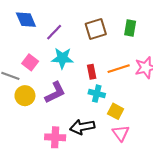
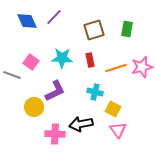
purple line: (54, 32) -> (54, 17), moved
red rectangle: (92, 72) -> (90, 60), moved
yellow circle: (25, 96) -> (34, 107), moved

